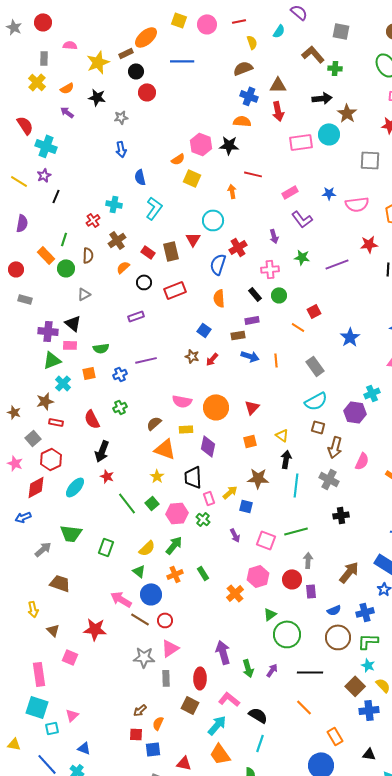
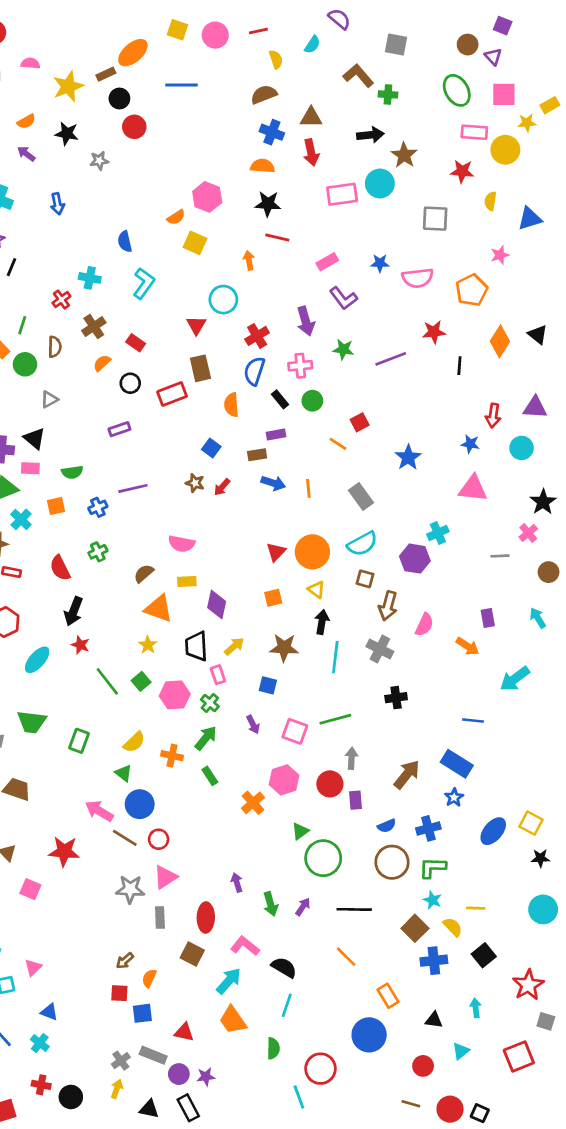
black star: (229, 145) -> (268, 204), moved
blue arrow: (121, 149) -> (57, 204), moved
purple arrow: (274, 236) -> (306, 321), size x1.5
brown rectangle: (171, 251) -> (200, 368), moved
blue semicircle: (218, 264) -> (254, 371), moved
orange circle: (216, 407) -> (312, 552), moved
yellow arrow: (230, 492) -> (234, 646), moved
green arrow: (174, 545) -> (206, 738), moved
orange cross: (175, 574) -> (172, 756), moved, turned 35
purple arrow: (223, 652) -> (237, 882), size x0.6

